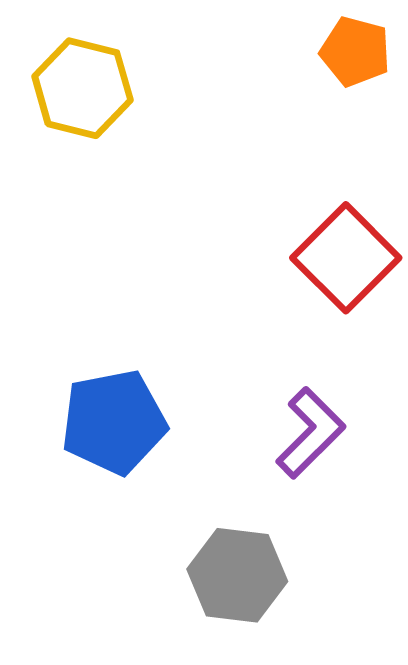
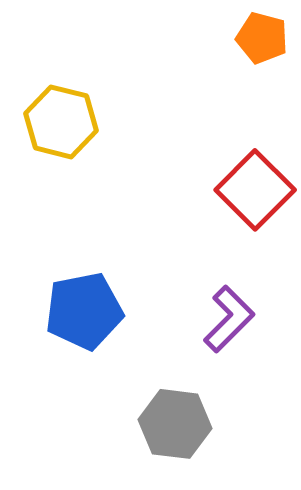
yellow hexagon: (83, 88) -> (61, 122), moved

